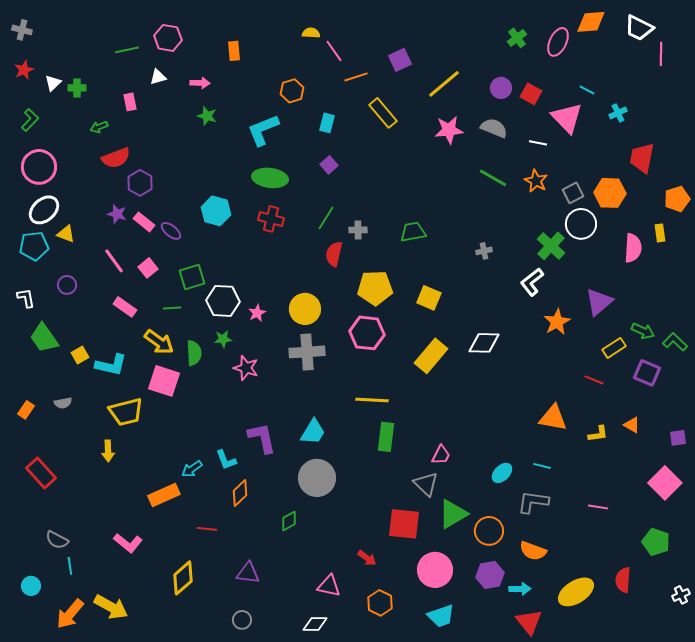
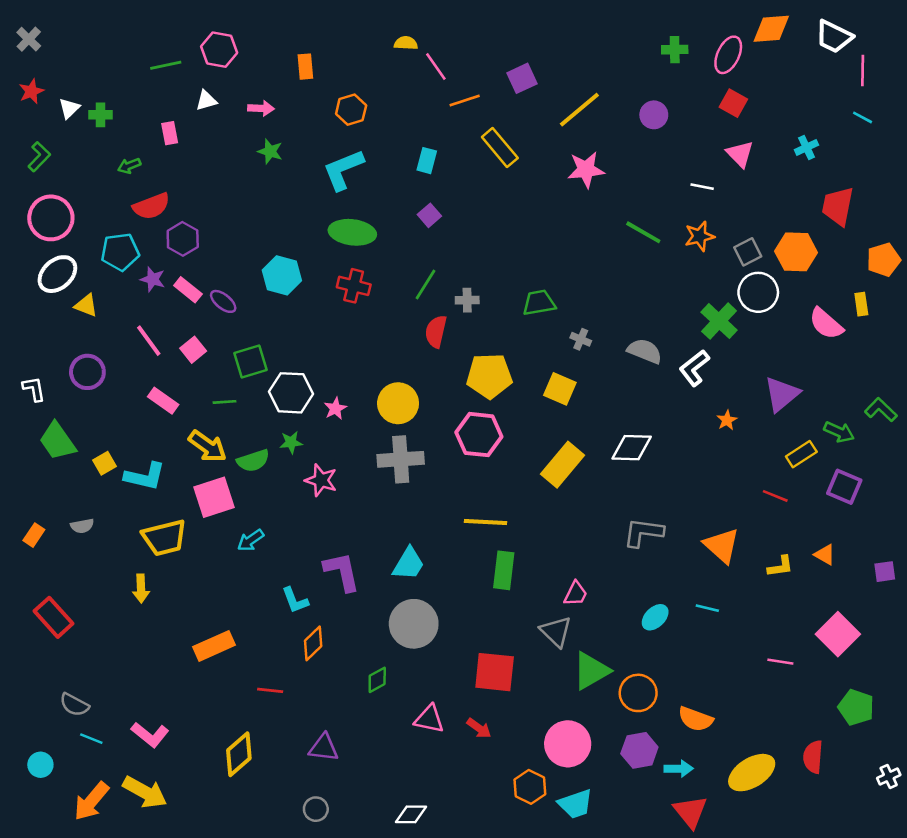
gray cross: (22, 30) -> (29, 39), turned 30
green cross: (517, 38) -> (675, 50), turned 36
cyan line: (587, 90) -> (863, 117), moved
orange hexagon: (292, 91) -> (351, 110), moved
red square: (531, 94) -> (733, 103), moved
pink triangle: (567, 118) -> (740, 154), size x0.7
gray semicircle: (494, 128) -> (645, 351), moved
orange star: (536, 181) -> (699, 236), turned 30
cyan pentagon: (34, 246) -> (120, 252), moved
pink semicircle: (633, 248) -> (826, 324), turned 128
gray cross: (484, 251) -> (581, 339), moved, turned 35
purple circle: (67, 285) -> (87, 372), size x1.4
orange star: (557, 322) -> (727, 420), size x0.6
green L-shape: (675, 342) -> (881, 410), moved
green semicircle: (194, 353) -> (253, 461), turned 75
pink square: (164, 381) -> (214, 497), turned -36
orange triangle: (553, 418) -> (722, 545), turned 32
cyan arrow: (192, 469) -> (251, 540), moved
pink square: (665, 483) -> (838, 634), moved
gray L-shape: (533, 502) -> (643, 532), moved
red square: (404, 524) -> (495, 672), moved
pink L-shape: (128, 543) -> (150, 735), moved
cyan line: (70, 566) -> (91, 739), turned -60
pink triangle: (329, 586) -> (429, 719), moved
orange hexagon: (380, 603) -> (530, 787), moved

